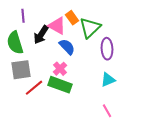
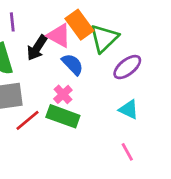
orange rectangle: (72, 18) -> (79, 25), size x1.5
purple ellipse: (107, 49) -> (127, 67), turned 55
cyan triangle: (108, 80) -> (129, 109), turned 49

